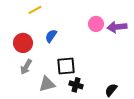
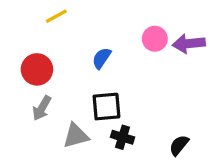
blue semicircle: (51, 36) -> (102, 58), moved

